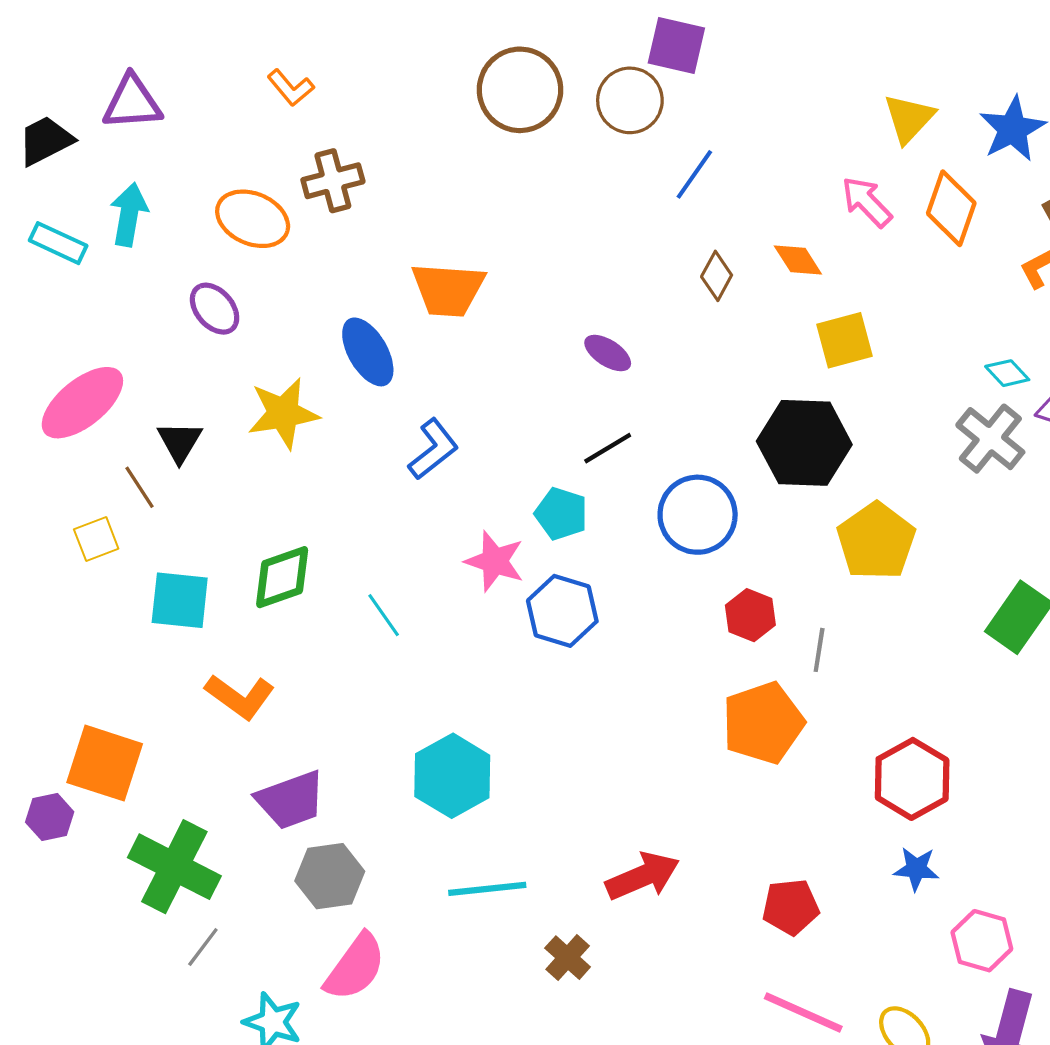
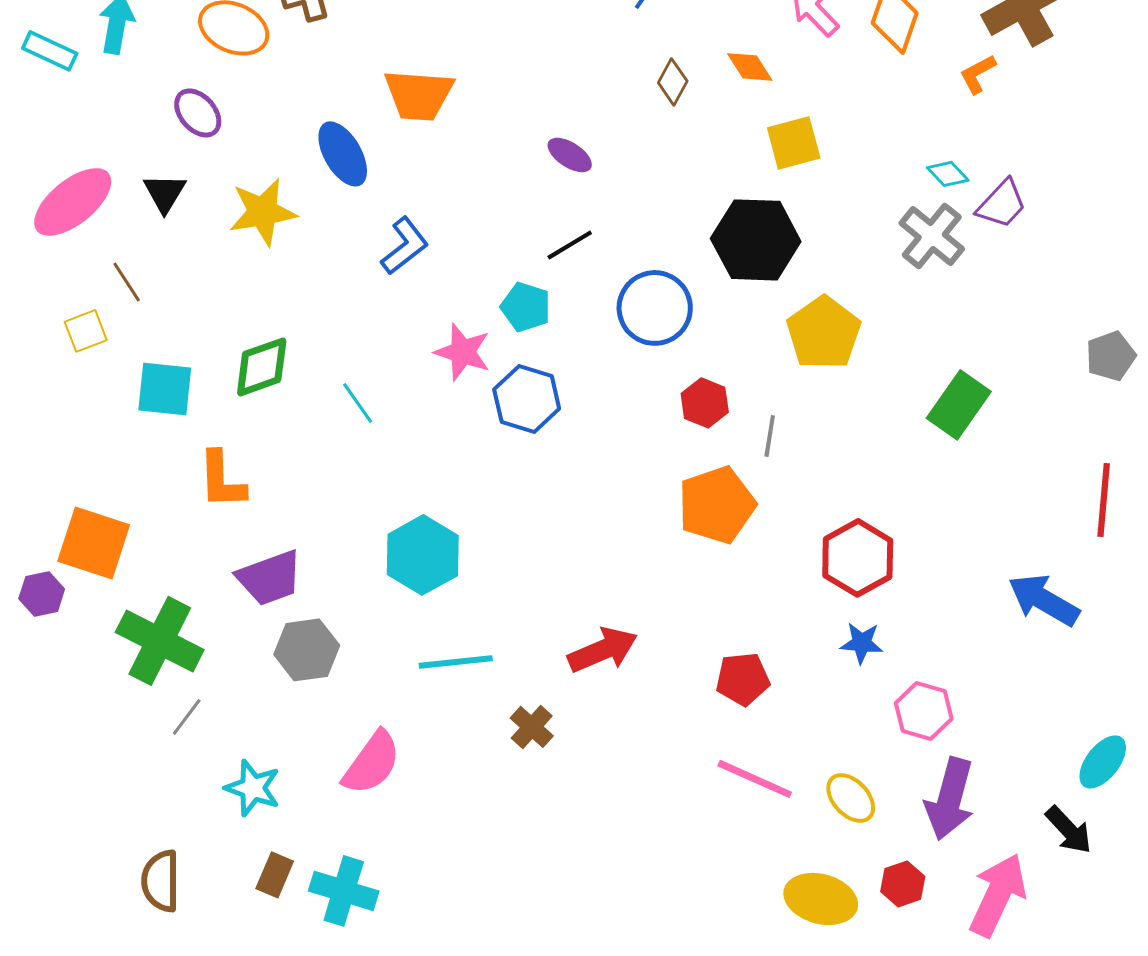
black triangle: (180, 442) -> (165, 193), moved
orange L-shape: (240, 696) -> (222, 480), turned 52
pink semicircle: (355, 967) -> (372, 763), moved

